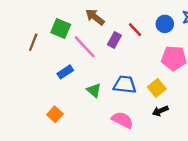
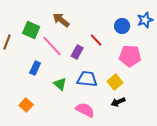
red line: (135, 30) -> (96, 40), moved
purple rectangle: (114, 40) -> (77, 52), moved
blue rectangle: (65, 72) -> (35, 68), turned -32

